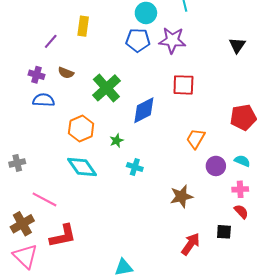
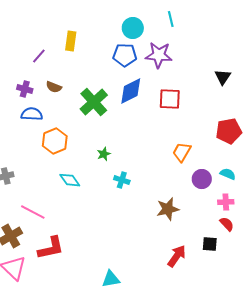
black triangle: (237, 45) -> (223, 77), moved
blue diamond: (144, 110) -> (131, 91), moved
orange hexagon: (81, 128) -> (55, 141), moved
cyan diamond: (82, 167) -> (70, 180), size x0.7

